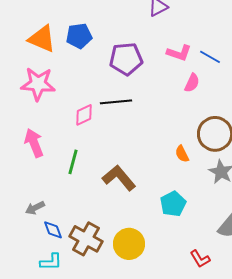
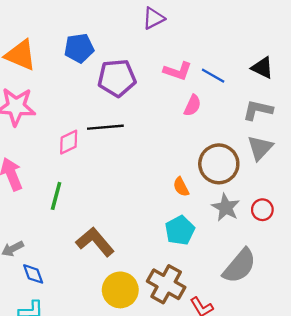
blue pentagon: (79, 36) -> (79, 48), moved
brown L-shape: (119, 178) -> (95, 242), moved
cyan pentagon: (173, 204) -> (180, 230), moved
brown cross: (86, 239) -> (166, 284), moved

